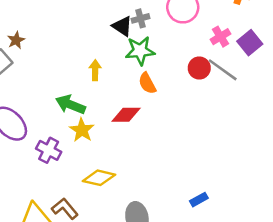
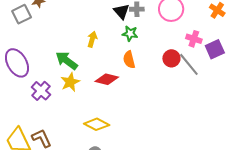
pink cross: (220, 37) -> (194, 39), turned 35
green star: (140, 51) -> (130, 34), size x0.7
yellow diamond: (99, 178) -> (97, 124), moved

